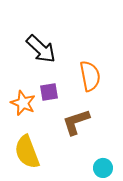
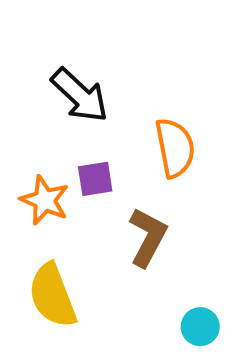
brown L-shape: (76, 122) -> (148, 237), turned 136

